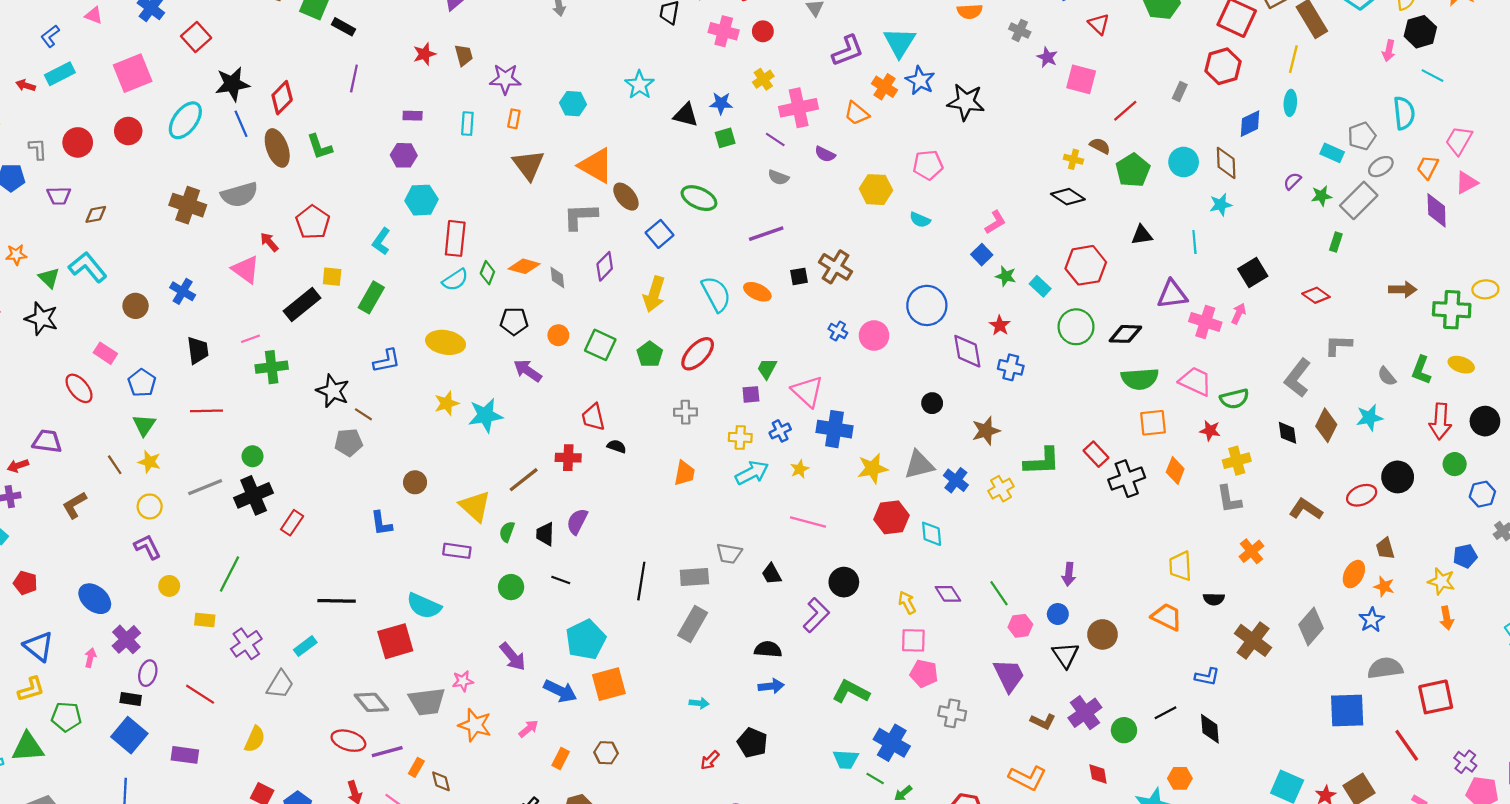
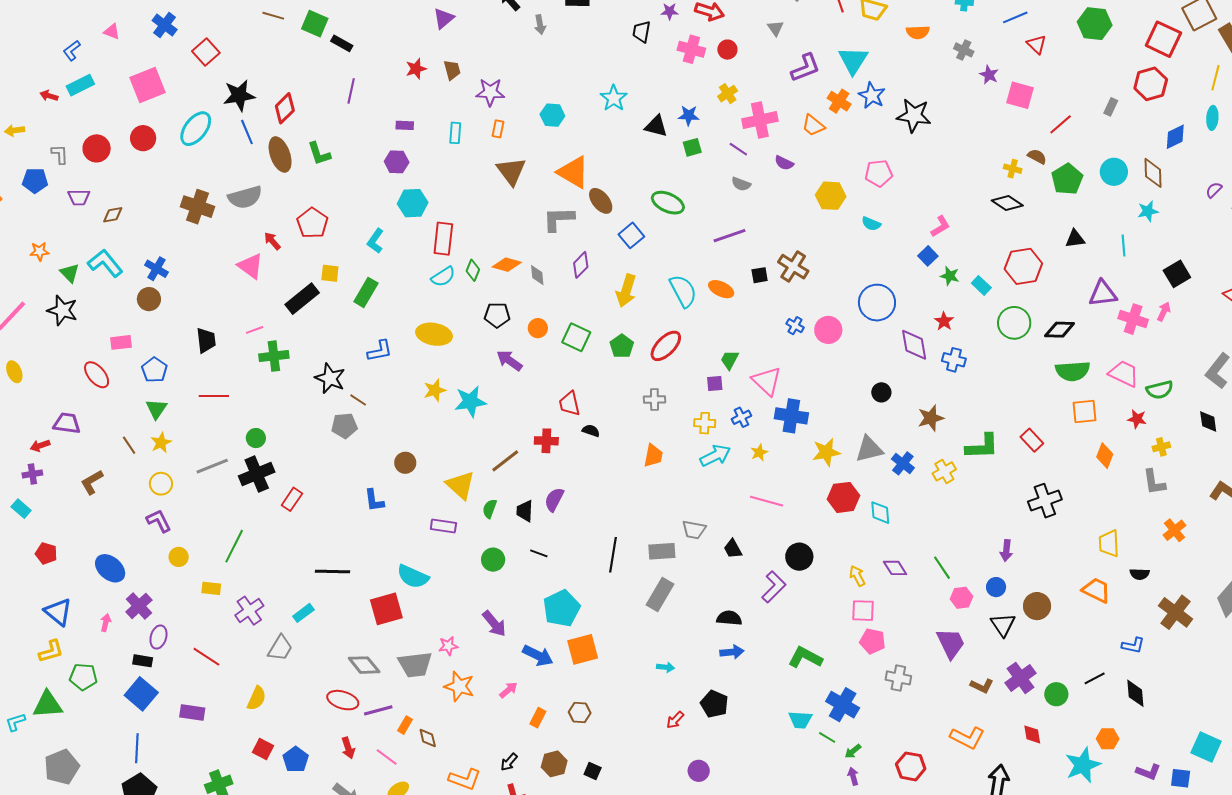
blue cross: (183, 291) -> (156, 269), moved
pink rectangle: (105, 353) -> (121, 342), turned -40
yellow cross: (1237, 461) -> (1161, 447), size x0.7
yellow star: (149, 462) -> (161, 443), turned 30
black cross: (1127, 479) -> (1045, 501), moved

